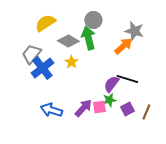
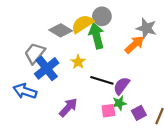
yellow semicircle: (45, 23) -> (82, 24), moved
gray diamond: (68, 41) -> (61, 30), moved
black line: (127, 79) -> (102, 80), moved
purple arrow: (83, 108) -> (68, 107), moved
blue arrow: (51, 110) -> (25, 91), moved

